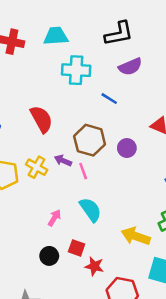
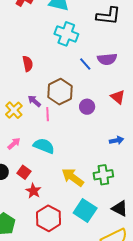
purple semicircle: (130, 67) -> (107, 59), moved
red semicircle: (41, 119) -> (28, 64), size x0.7
yellow cross: (37, 167) -> (14, 110), moved
cyan semicircle: (90, 210) -> (44, 146), turned -50

